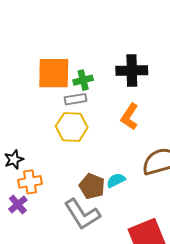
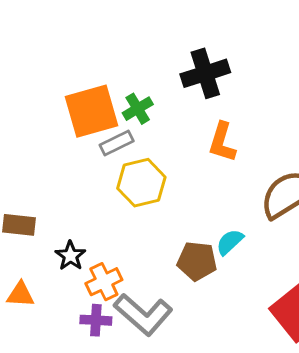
gray rectangle: (75, 99) -> (117, 143), moved
purple cross: (18, 204) -> (96, 320), turned -30
gray L-shape: (82, 214) -> (143, 314), moved

